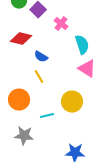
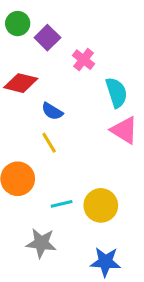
yellow circle: (72, 102) -> (101, 205), moved
gray star: (24, 136) -> (41, 243), moved

